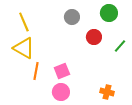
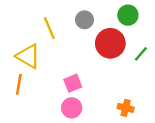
yellow line: (24, 22) -> (49, 28), moved
red circle: (94, 37) -> (110, 43), size x1.6
orange line: (36, 71) -> (19, 84), moved

